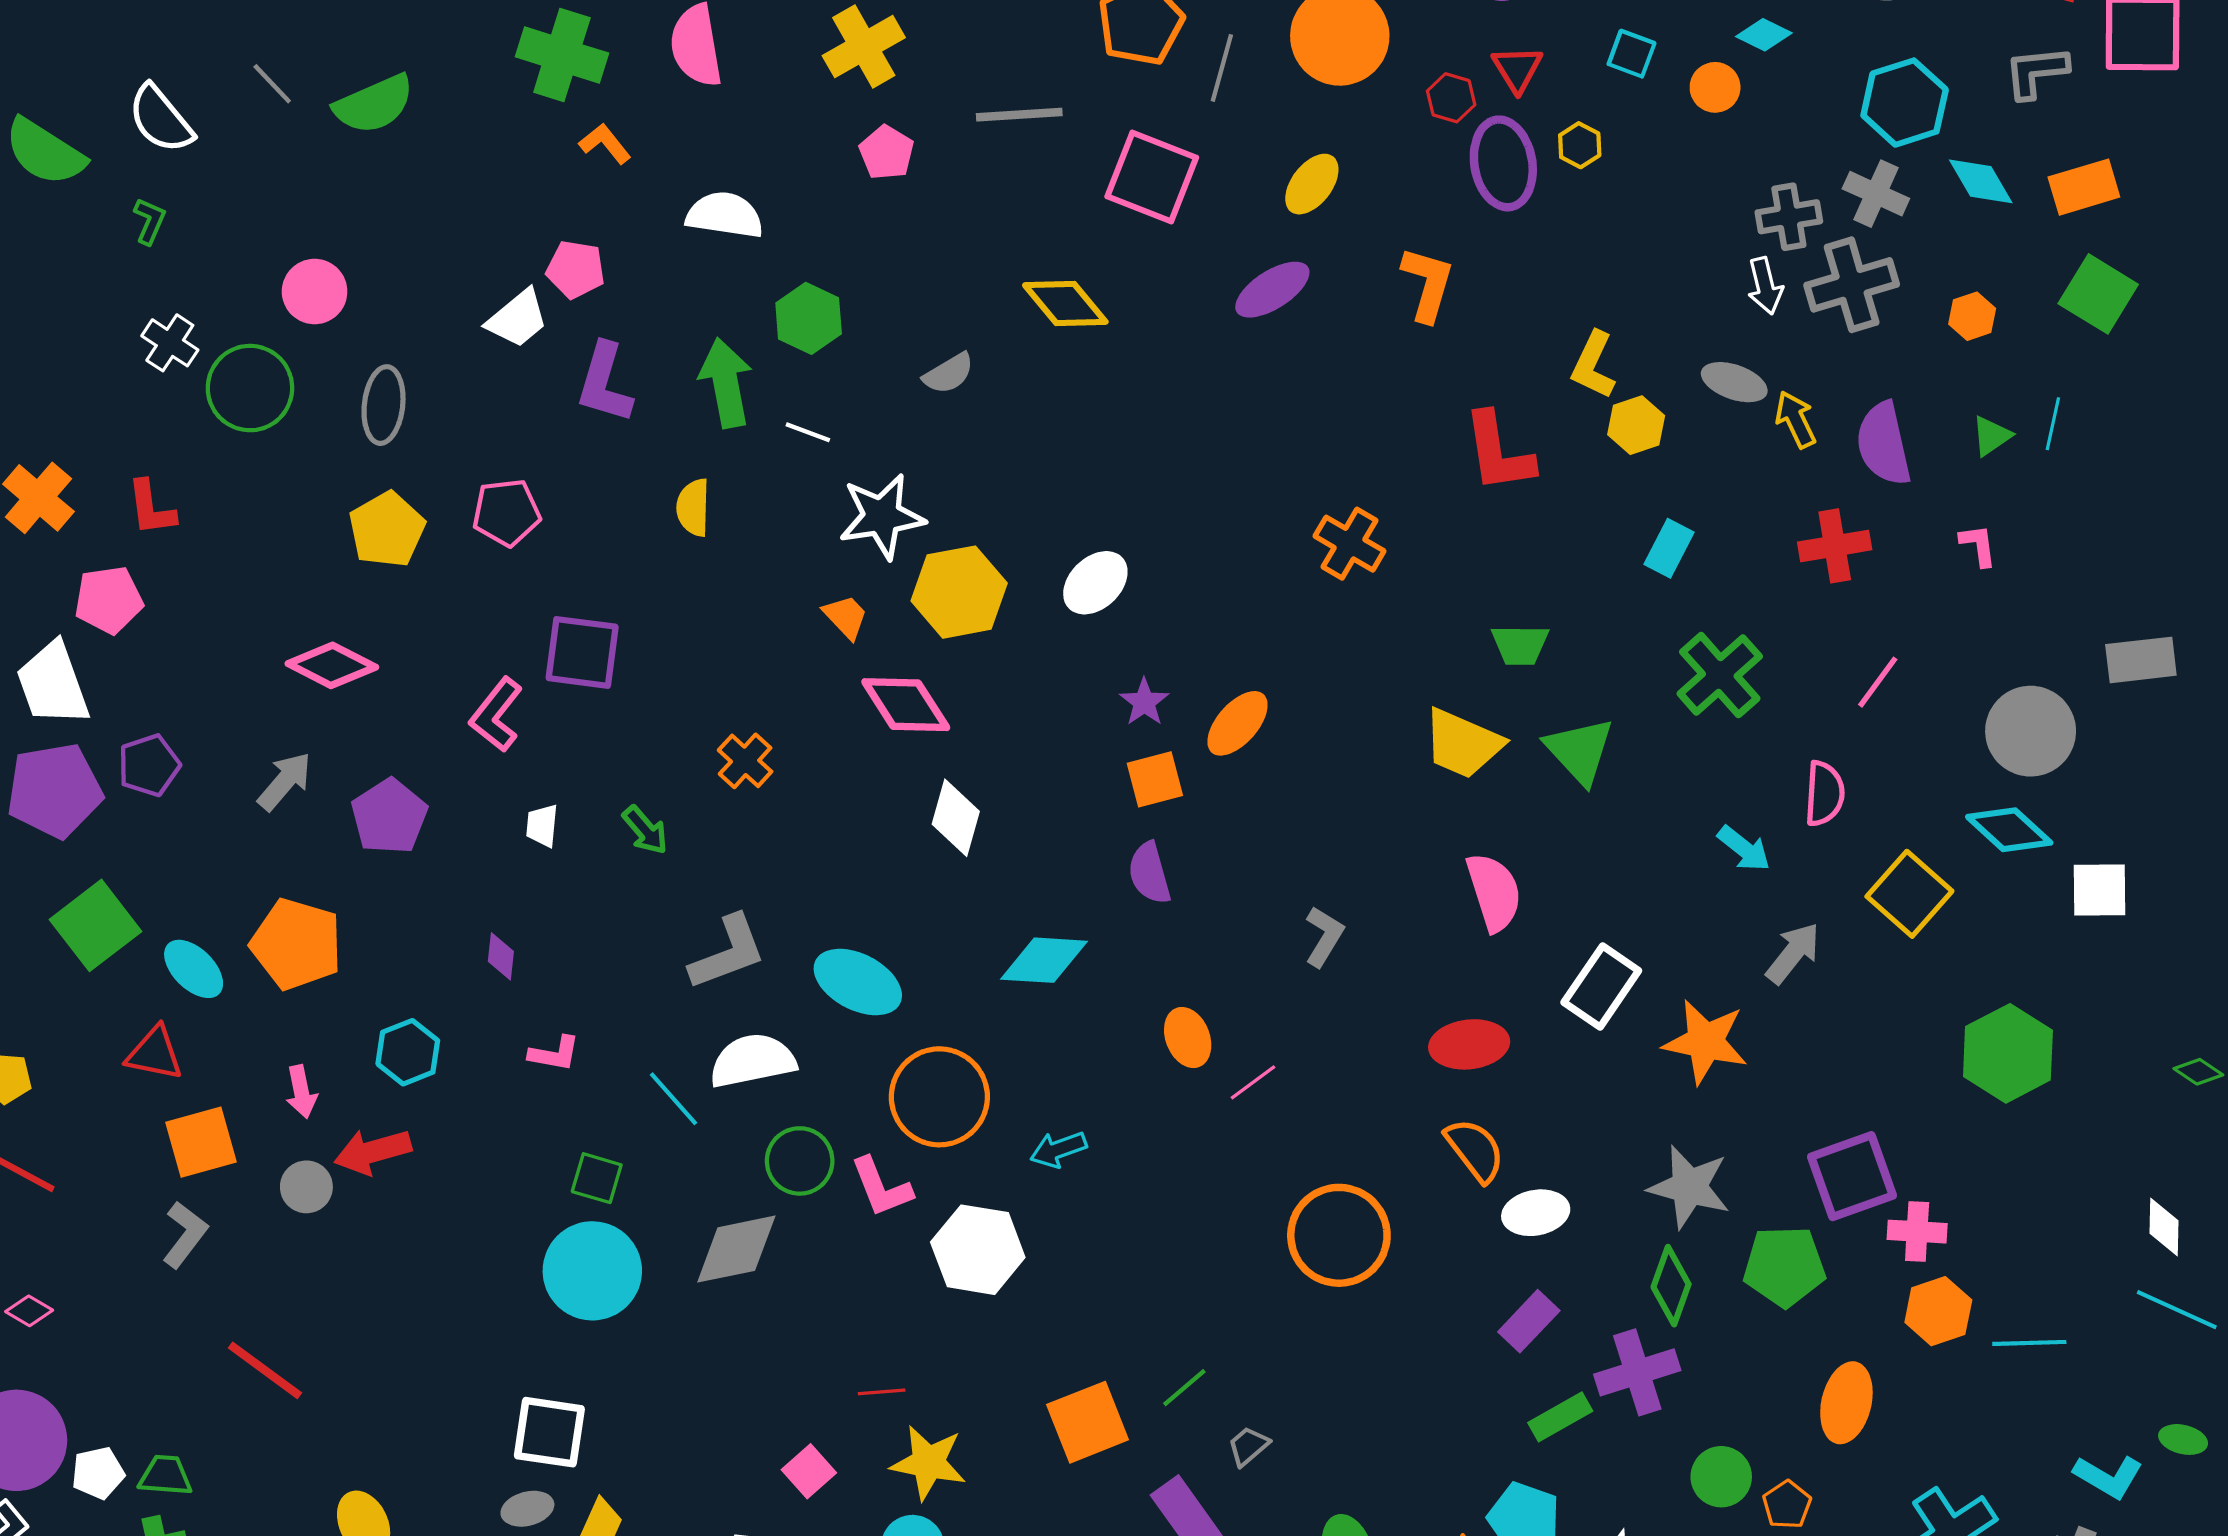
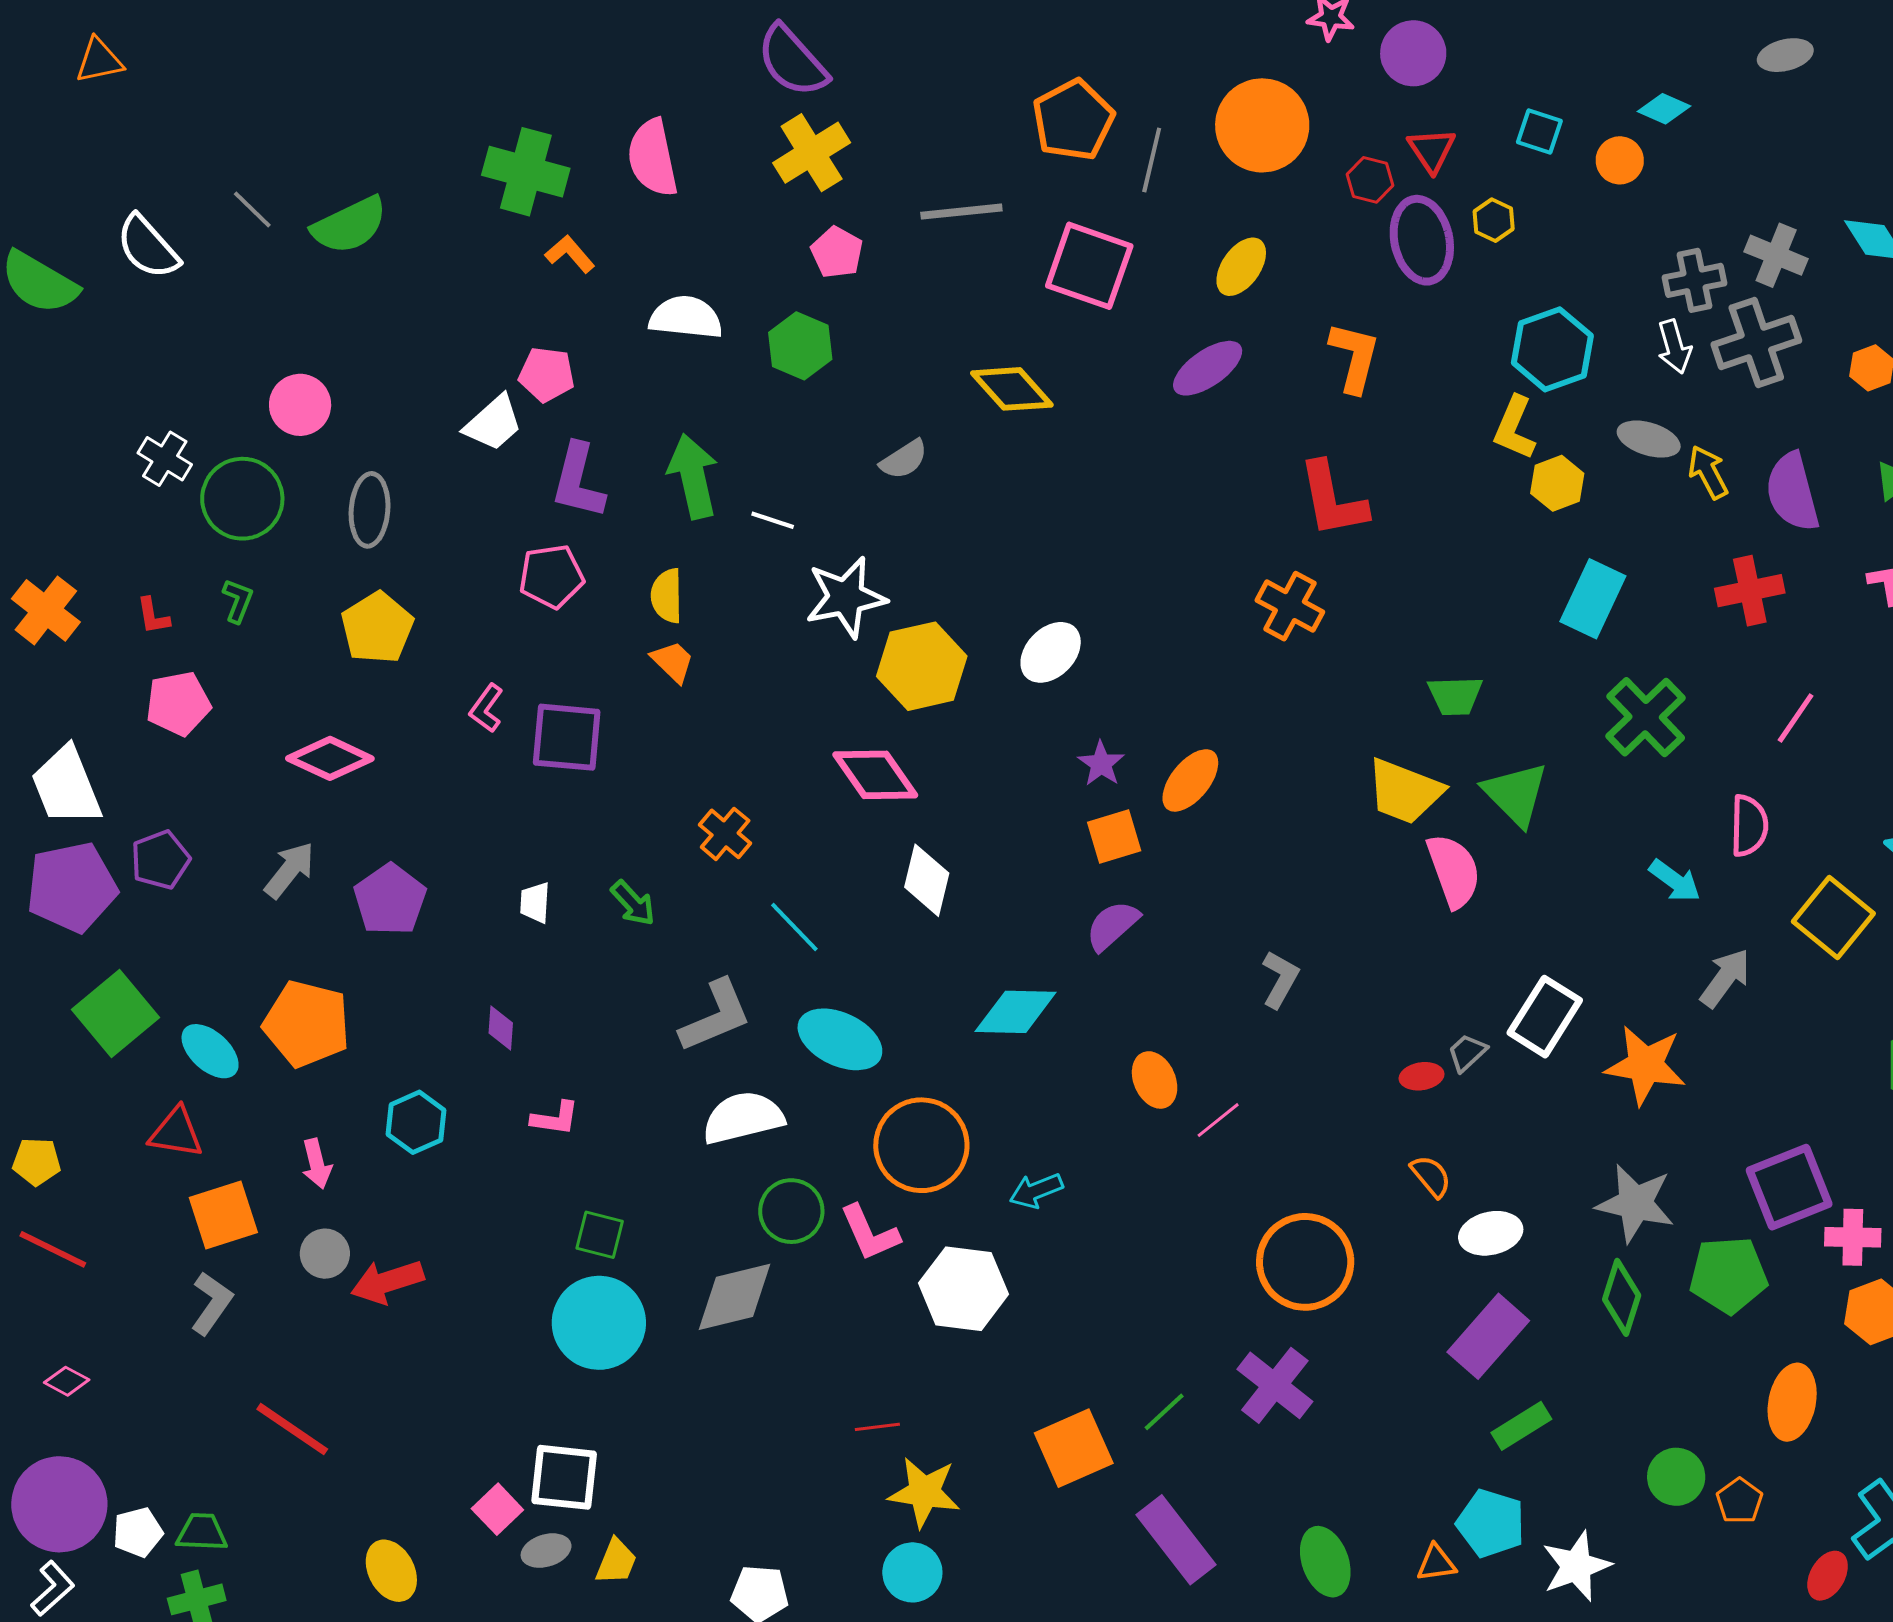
cyan hexagon: (1905, 103) -> (1552, 349), moved
green L-shape: (150, 221) -> (238, 601), moved
green hexagon: (809, 318) -> (800, 346), moved
red L-shape: (1498, 452) -> (1332, 499), moved
red L-shape: (151, 508) -> (153, 616), size x0.7
pink pentagon: (506, 512) -> (551, 576), moved
cyan rectangle: (1669, 548) -> (1593, 599), size x1.4
pink pentagon: (109, 600) -> (178, 704), moved
orange trapezoid: (846, 617) -> (673, 662), moved
pink L-shape: (496, 715) -> (486, 708), moved, size x0.7
purple semicircle: (1149, 873) -> (1112, 926), turned 66
pink semicircle: (1494, 892) -> (1454, 871), moved
red ellipse: (1469, 1044) -> (1422, 1076), size x0.6
cyan line: (674, 1099) -> (794, 927), moved
orange semicircle: (1475, 1150) -> (1431, 1176), size x0.7
red arrow: (373, 1152) -> (387, 1282), moved
purple rectangle: (1529, 1321) -> (1488, 1336), size x1.4
purple cross: (1637, 1372) -> (1275, 1385), moved, turned -32
gray trapezoid: (1248, 1446) -> (1467, 1053), moved
pink square: (809, 1471) -> (497, 1509), moved

